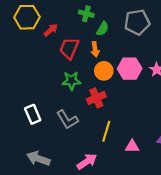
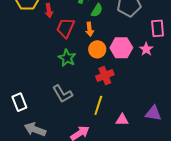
red arrow: (51, 30) -> (49, 11), turned 120
green star: (71, 81) -> (67, 58), turned 30
red cross: (96, 98) -> (105, 76), moved
white rectangle: (33, 114) -> (19, 102), moved

